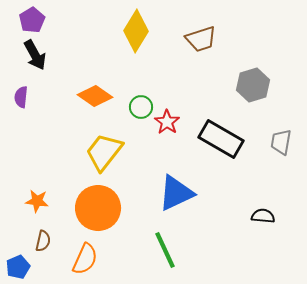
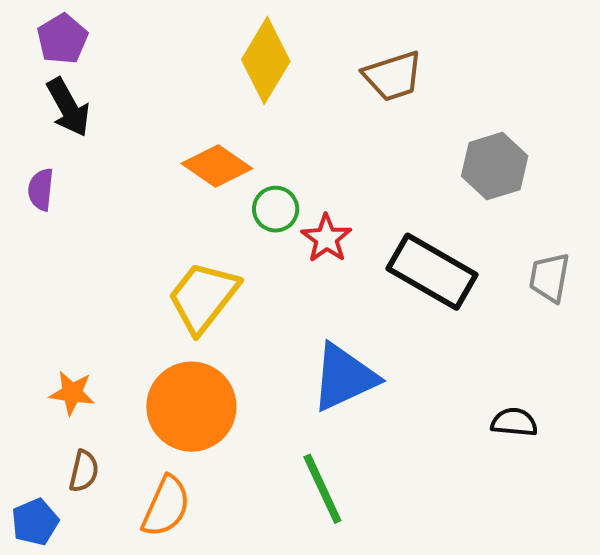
orange diamond: (95, 96) -> (217, 166), moved

